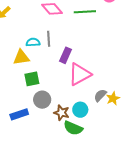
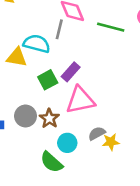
gray line: (49, 39) -> (59, 29), moved
cyan semicircle: (33, 42) -> (37, 44), size x1.5
green square: (32, 79) -> (48, 80), moved, turned -35
brown star: (62, 113) -> (49, 118), moved

